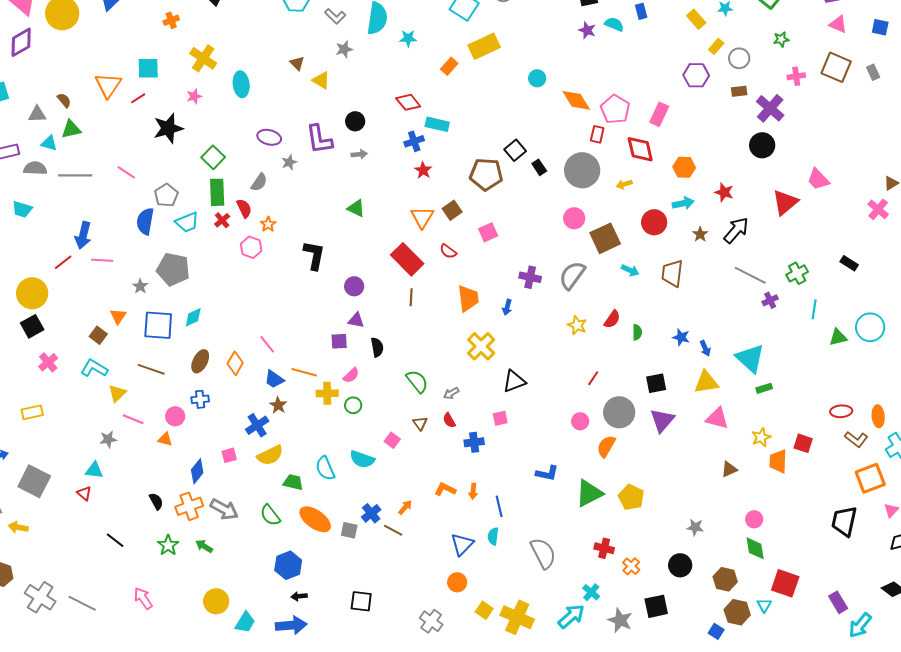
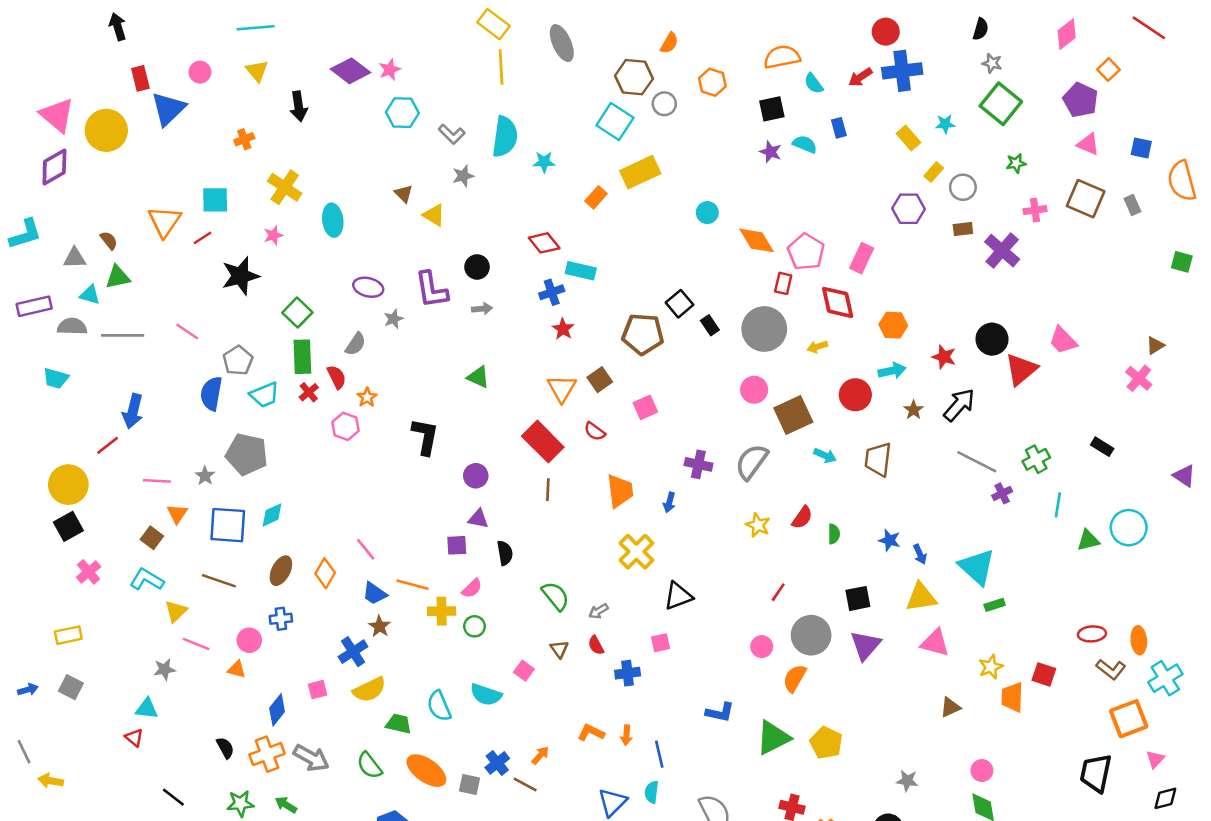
black circle: (762, 145) -> (992, 339), moved
pink line: (102, 260) -> (157, 481), moved
gray square: (34, 481) -> (71, 687), moved, size x0.6
green star: (168, 545) -> (240, 803), turned 30

